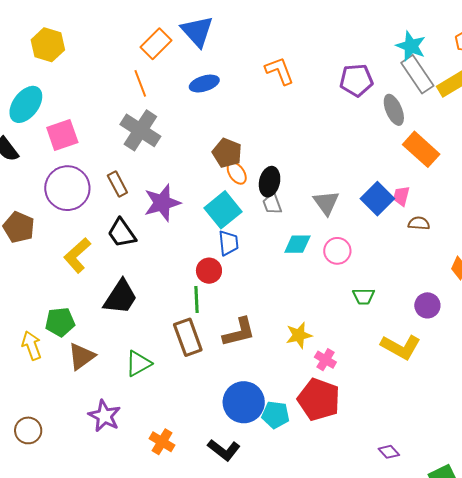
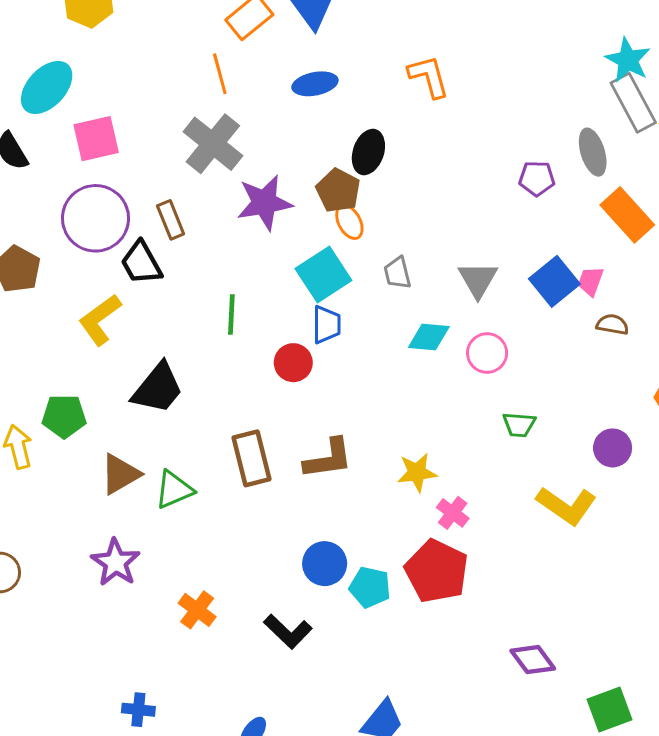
purple pentagon: (356, 80) -> (537, 178), moved, size x0.7
black ellipse: (270, 182) -> (368, 152), moved
purple star: (162, 203) -> (264, 203), moved
black trapezoid: (122, 233) -> (141, 263), moved
green line: (196, 299) -> (231, 315), moved
brown triangle: (81, 356) -> (120, 474), moved
blue circle: (244, 402) -> (325, 564), size x0.7
purple diamond: (389, 452) -> (533, 660), size x1.4

